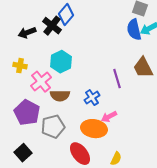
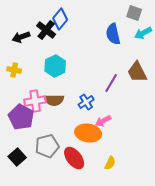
blue semicircle: (134, 30) -> (113, 34), moved
purple line: (117, 79) -> (111, 83), turned 48
pink cross: (41, 82) -> (35, 101), moved, turned 30
gray pentagon: (53, 127) -> (47, 146), moved

